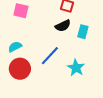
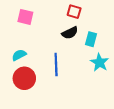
blue line: (50, 56) -> (56, 65), turned -45
cyan star: (76, 68) -> (99, 62), moved

